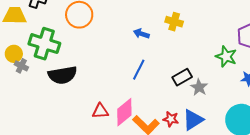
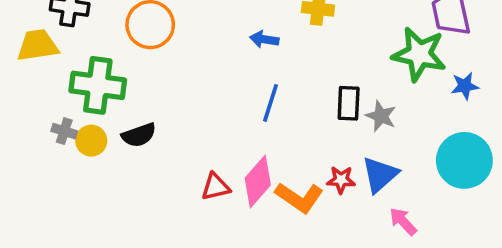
yellow circle: (14, 54) -> (91, 141), moved
green star: (226, 56) -> (419, 54), size x1.4
black semicircle: (63, 75) -> (139, 135), size x0.7
black rectangle: (182, 77) -> (349, 103), turned -48

